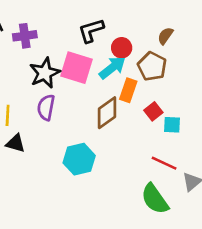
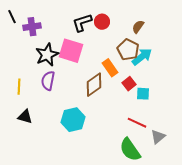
red circle: (122, 48) -> (102, 22), moved
cyan arrow: (112, 68) -> (142, 57), moved
orange rectangle: (128, 90) -> (110, 68), turned -54
black triangle: (16, 143) -> (25, 117), moved

